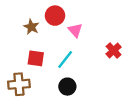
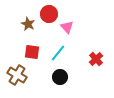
red cross: (114, 50) -> (96, 59), moved
brown cross: (19, 84) -> (17, 75), turned 36

